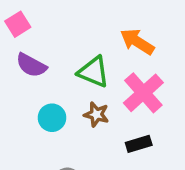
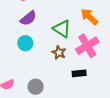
purple semicircle: (31, 65) -> (28, 18), turned -78
cyan circle: (52, 118) -> (25, 43), moved

